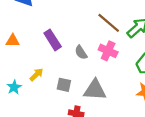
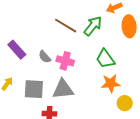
pink cross: (108, 51) -> (65, 61), moved
gray square: (64, 85) -> (34, 89), size x1.5

